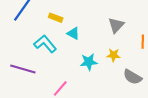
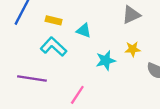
yellow rectangle: (56, 18) -> (54, 20), moved
gray triangle: (116, 25) -> (131, 15), turned 30

